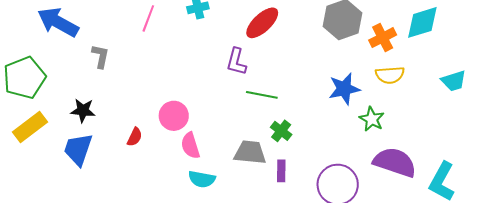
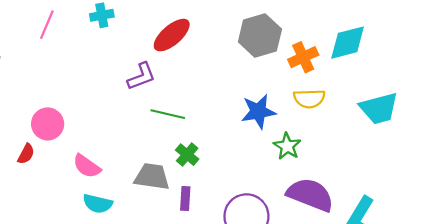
purple L-shape: (236, 62) -> (141, 76), turned -128
cyan trapezoid: (454, 81) -> (379, 108), size x1.4
pink circle: (174, 116) -> (48, 124), moved
pink semicircle: (190, 146) -> (87, 166), turned -40

